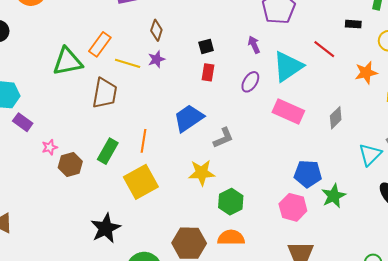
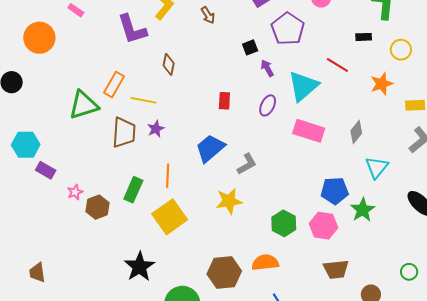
black square: (206, 46) -> (250, 47), moved
purple star: (156, 59) -> (156, 129), moved
cyan triangle: (370, 155) -> (377, 167), moved
green hexagon: (231, 202) -> (284, 223), moved

